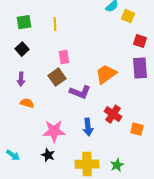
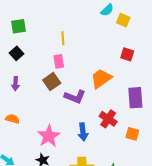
yellow line: (55, 24) -> (63, 38), moved
red square: (140, 41) -> (127, 54), moved
purple rectangle: (140, 68) -> (135, 98), moved
orange semicircle: (27, 103) -> (12, 119), moved
pink star: (54, 131) -> (49, 136), turned -30

